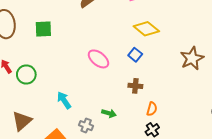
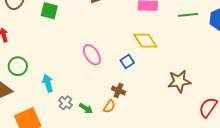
green circle: (26, 75) -> (18, 66), moved
orange semicircle: (152, 109) -> (109, 106), moved
gray cross: (86, 126) -> (65, 103), moved

